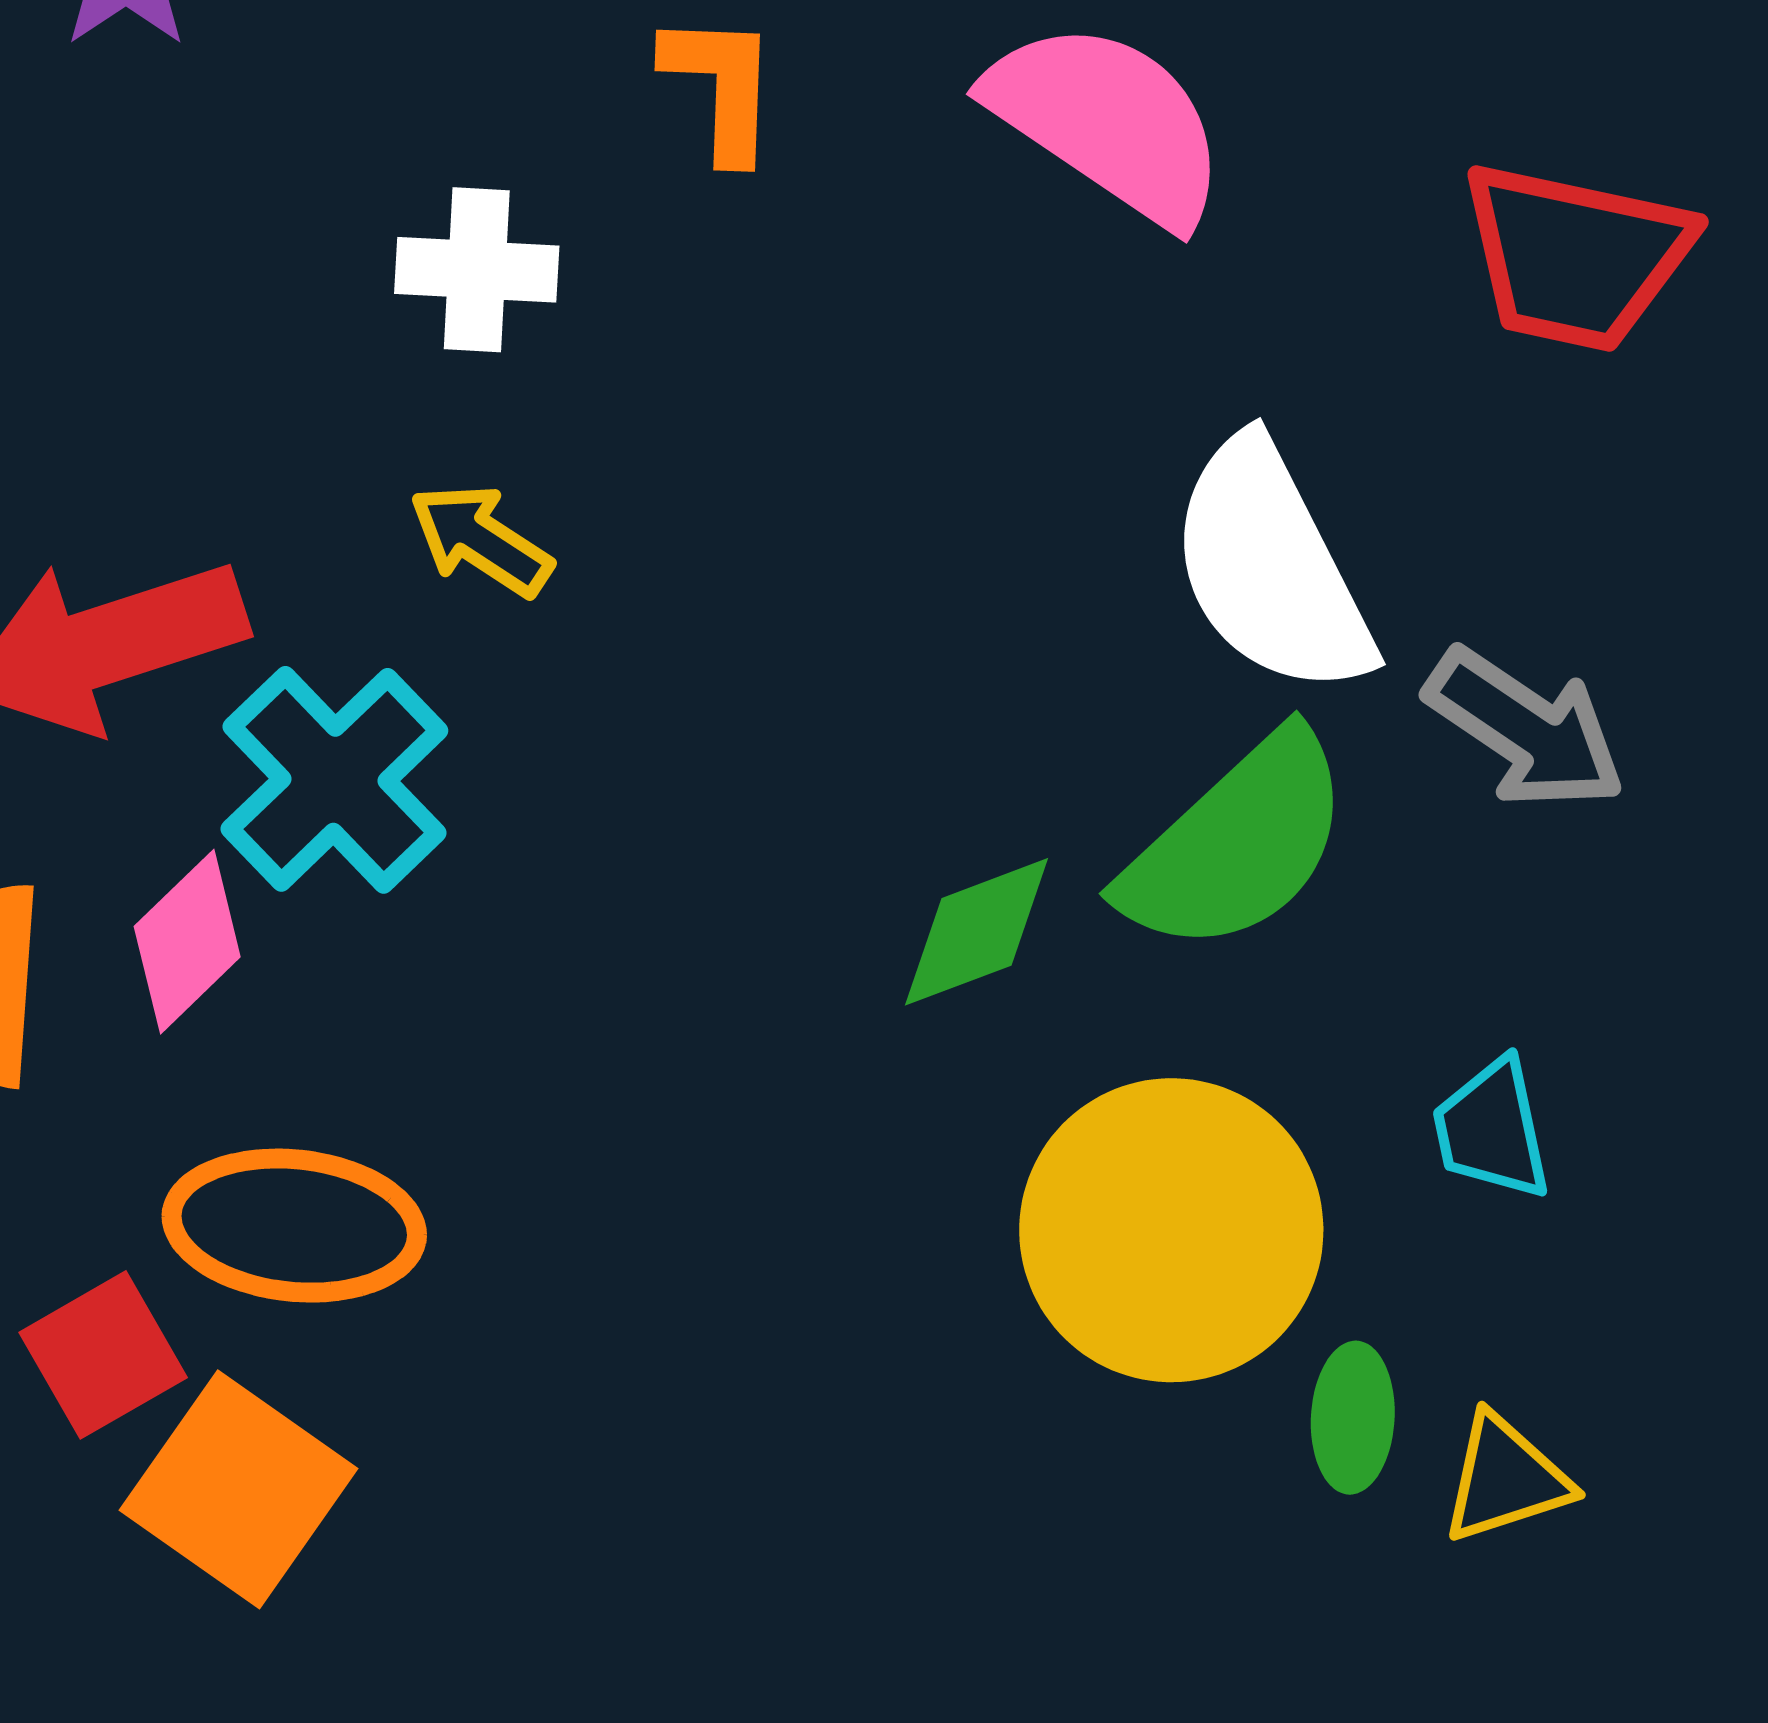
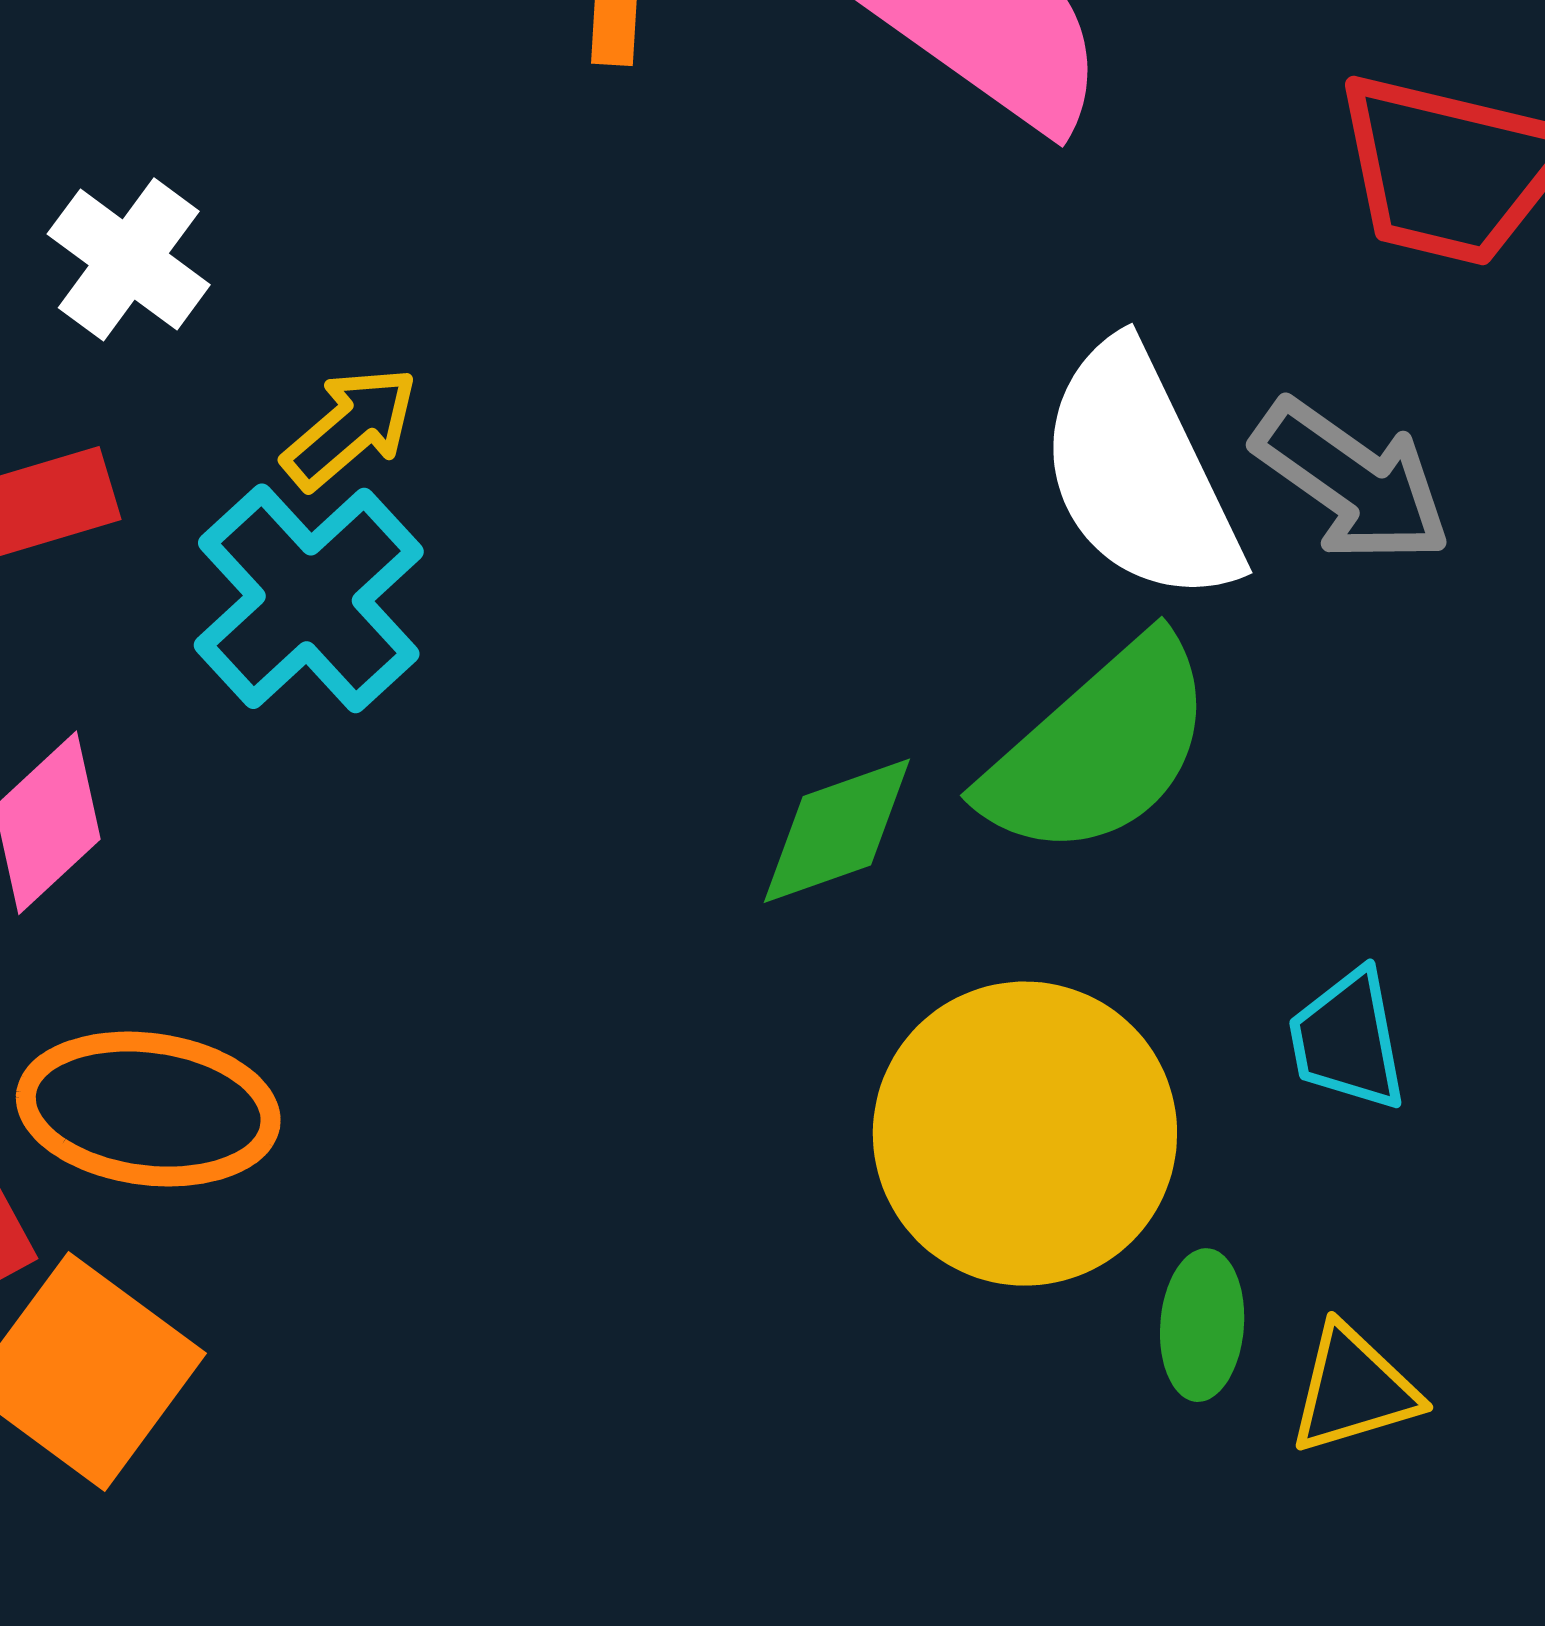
white cross: (477, 270) -> (129, 259), moved, turned 32
yellow arrow: (481, 540) -> (350, 428), turned 105
gray arrow: (1525, 729) -> (1352, 481), moved
cyan cross: (334, 780) -> (309, 598), moved

